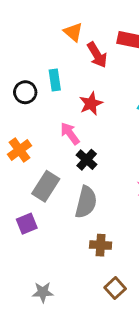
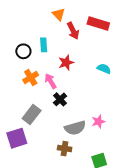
orange cross: (19, 150) -> (31, 78), moved
gray semicircle: (86, 202) -> (75, 128), moved, turned 55
purple square: (27, 224) -> (17, 138), size x1.5
brown cross: (101, 245) -> (65, 149), moved

